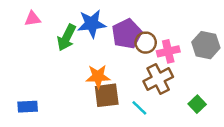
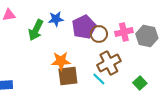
blue star: (92, 24) -> (56, 19), size x0.7
pink cross: (168, 51) -> (124, 32), moved
cyan line: (139, 108) -> (99, 79), moved

